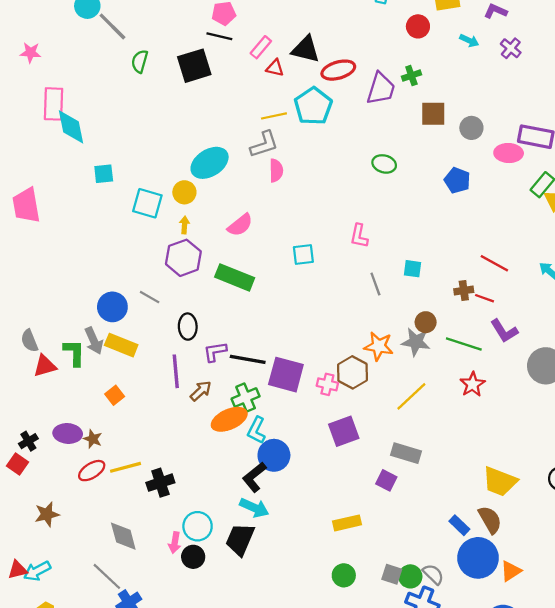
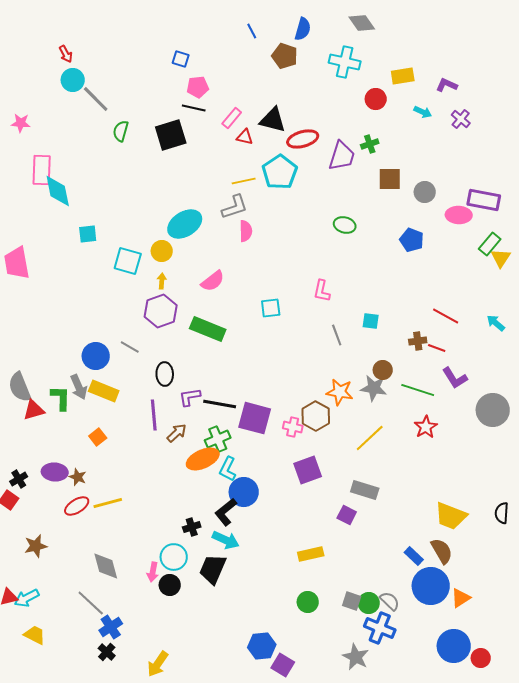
gray semicircle: (29, 341) -> (20, 387), size x1.4
black cross: (160, 483) -> (192, 527), moved, size x0.7

